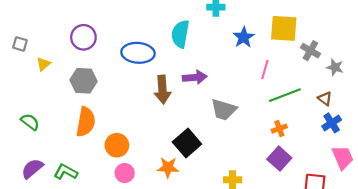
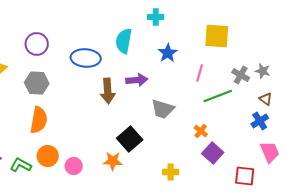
blue star: (244, 37) -> (168, 53), moved
gray cross: (310, 51) -> (241, 75), moved
brown triangle: (325, 98) -> (266, 99), moved
orange cross: (279, 129) -> (201, 131), moved, turned -32
orange circle: (117, 145) -> (48, 156), moved

